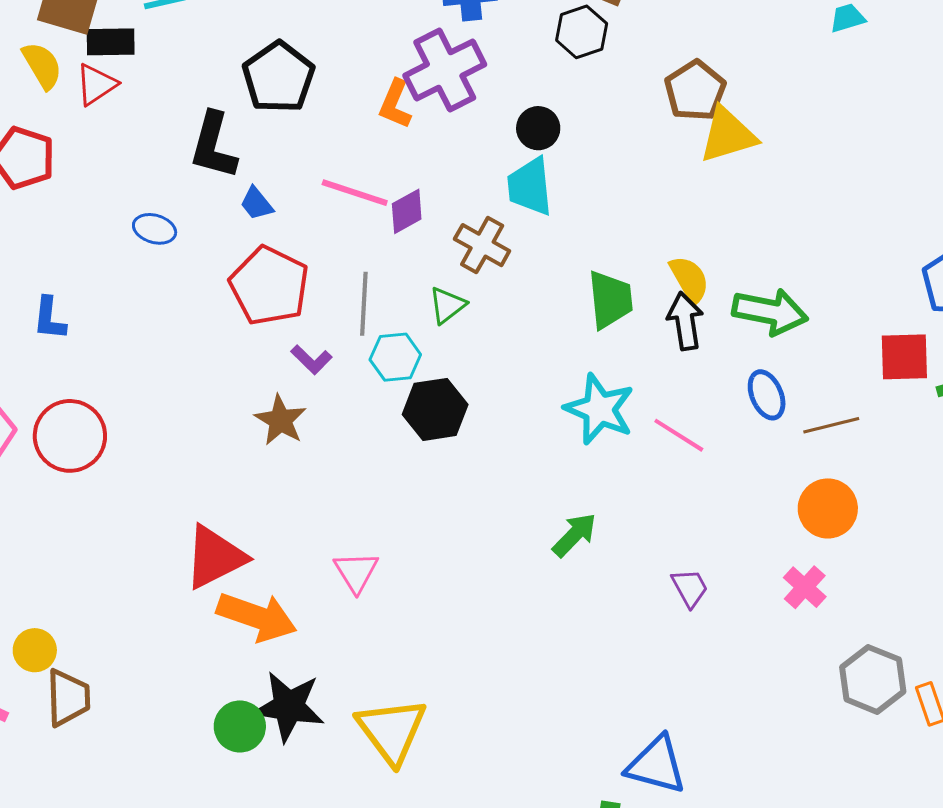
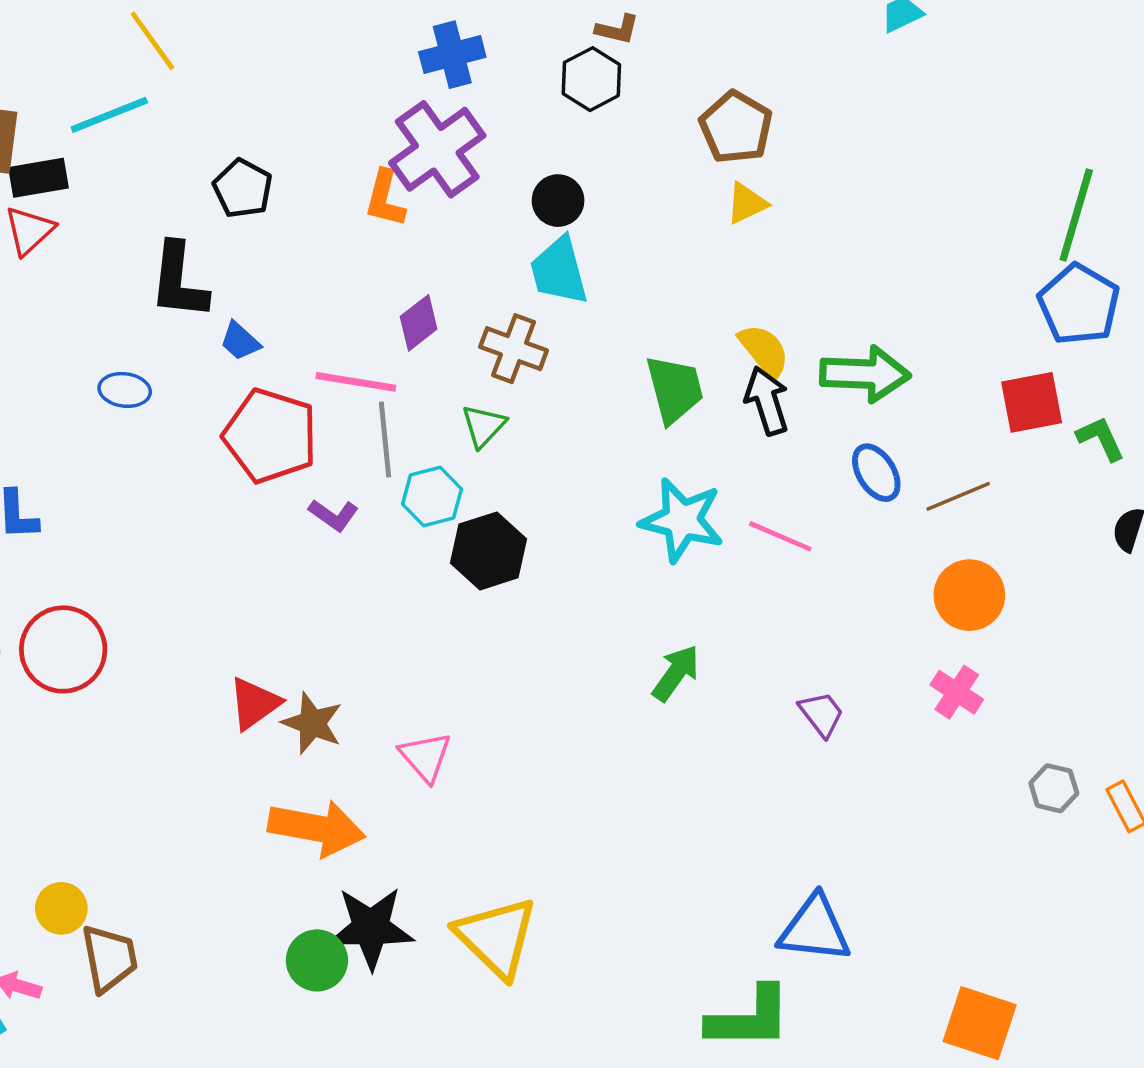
black pentagon: (279, 77) -> (243, 188), size x0.7
yellow triangle: (728, 135) -> (747, 203), moved, size x0.6
pink line: (355, 193) -> (356, 382), moved
brown star: (281, 420) -> (312, 723), moved
red triangle: (215, 557) -> (254, 703), moved, size x0.7
gray hexagon: (873, 679) -> (1054, 788), size x0.6

